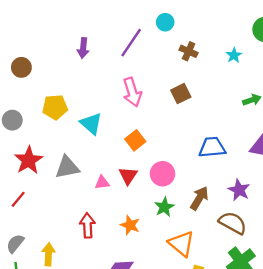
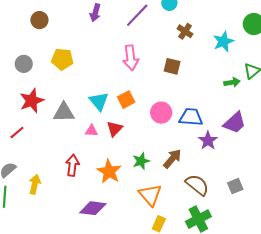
cyan star: (234, 55) -> (223, 42), size x1.5
brown square: (181, 94) -> (172, 66), turned 30
cyan triangle: (91, 124) -> (99, 101), moved
pink circle: (163, 174) -> (161, 113), moved
purple star: (239, 190) -> (208, 141), moved
orange star: (130, 225) -> (109, 171), size x1.4

